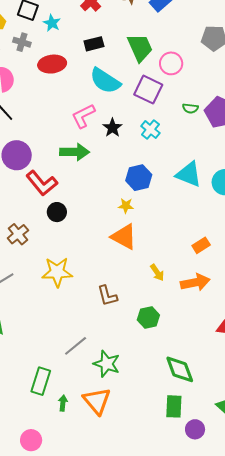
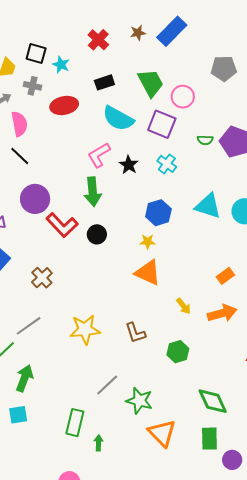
green arrow: (75, 152) -> (93, 192), turned 88
black circle: (57, 212) -> (97, 234), moved
yellow star: (57, 272) -> (85, 330), moved
orange triangle: (97, 401) -> (162, 433), moved

